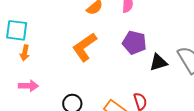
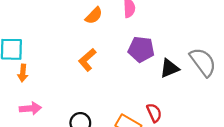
orange L-shape: (85, 47) -> (87, 60), size x0.7

